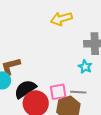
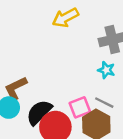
gray line: (78, 92) -> (104, 103), turned 35

